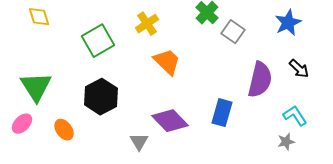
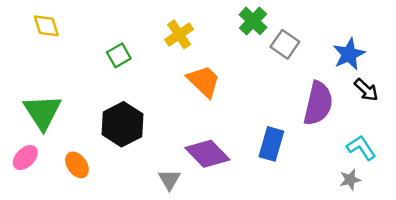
blue star: (288, 23) -> (349, 54), moved
green square: (98, 41) -> (119, 55), size x0.6

